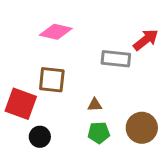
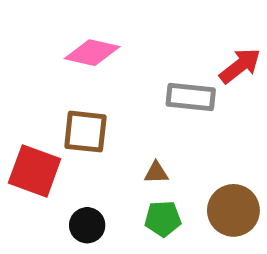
black circle: (40, 137) -> (87, 225), moved

